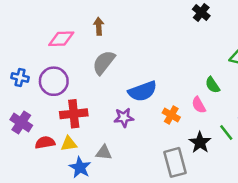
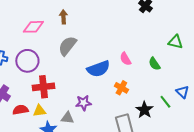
pink semicircle: (199, 105) -> (125, 59), moved
purple star: (124, 117) -> (83, 103), moved

